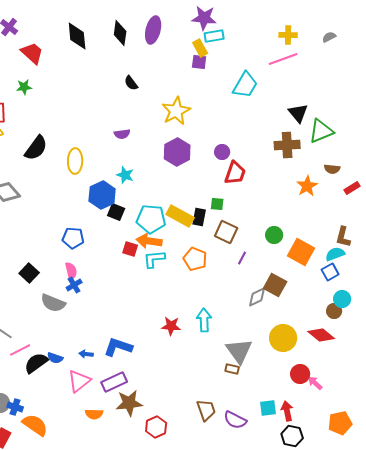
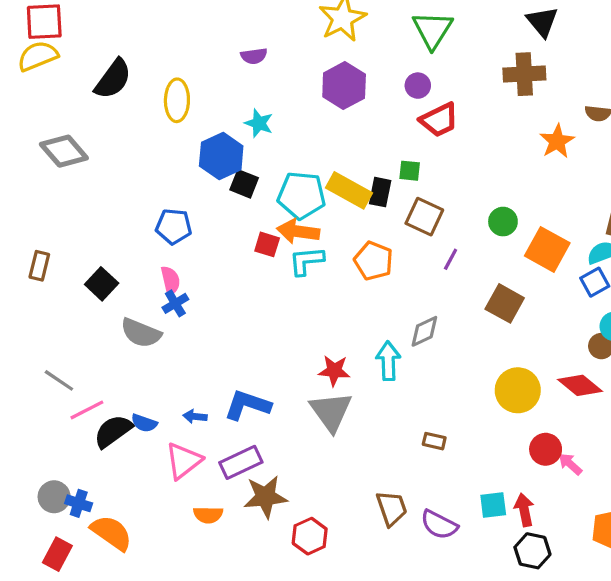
green triangle: (321, 131) -> (433, 30), moved, turned -36
red trapezoid: (235, 173) -> (439, 120), turned 45
gray diamond: (257, 297) -> (424, 331), moved
gray triangle: (239, 351) -> (331, 412), moved

